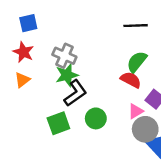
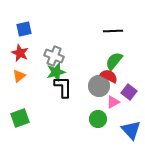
black L-shape: (75, 93) -> (63, 87), turned -55
green circle: (96, 118) -> (98, 119), moved
green square: (58, 123) -> (20, 118), moved
gray circle: (145, 129) -> (99, 86), moved

